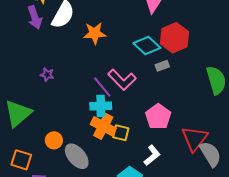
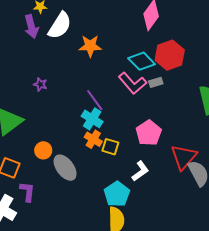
pink L-shape: (122, 80) -> (132, 83), moved
cyan cross: (101, 106) -> (92, 119), turned 30
orange cross: (103, 126) -> (93, 139), size x0.7

